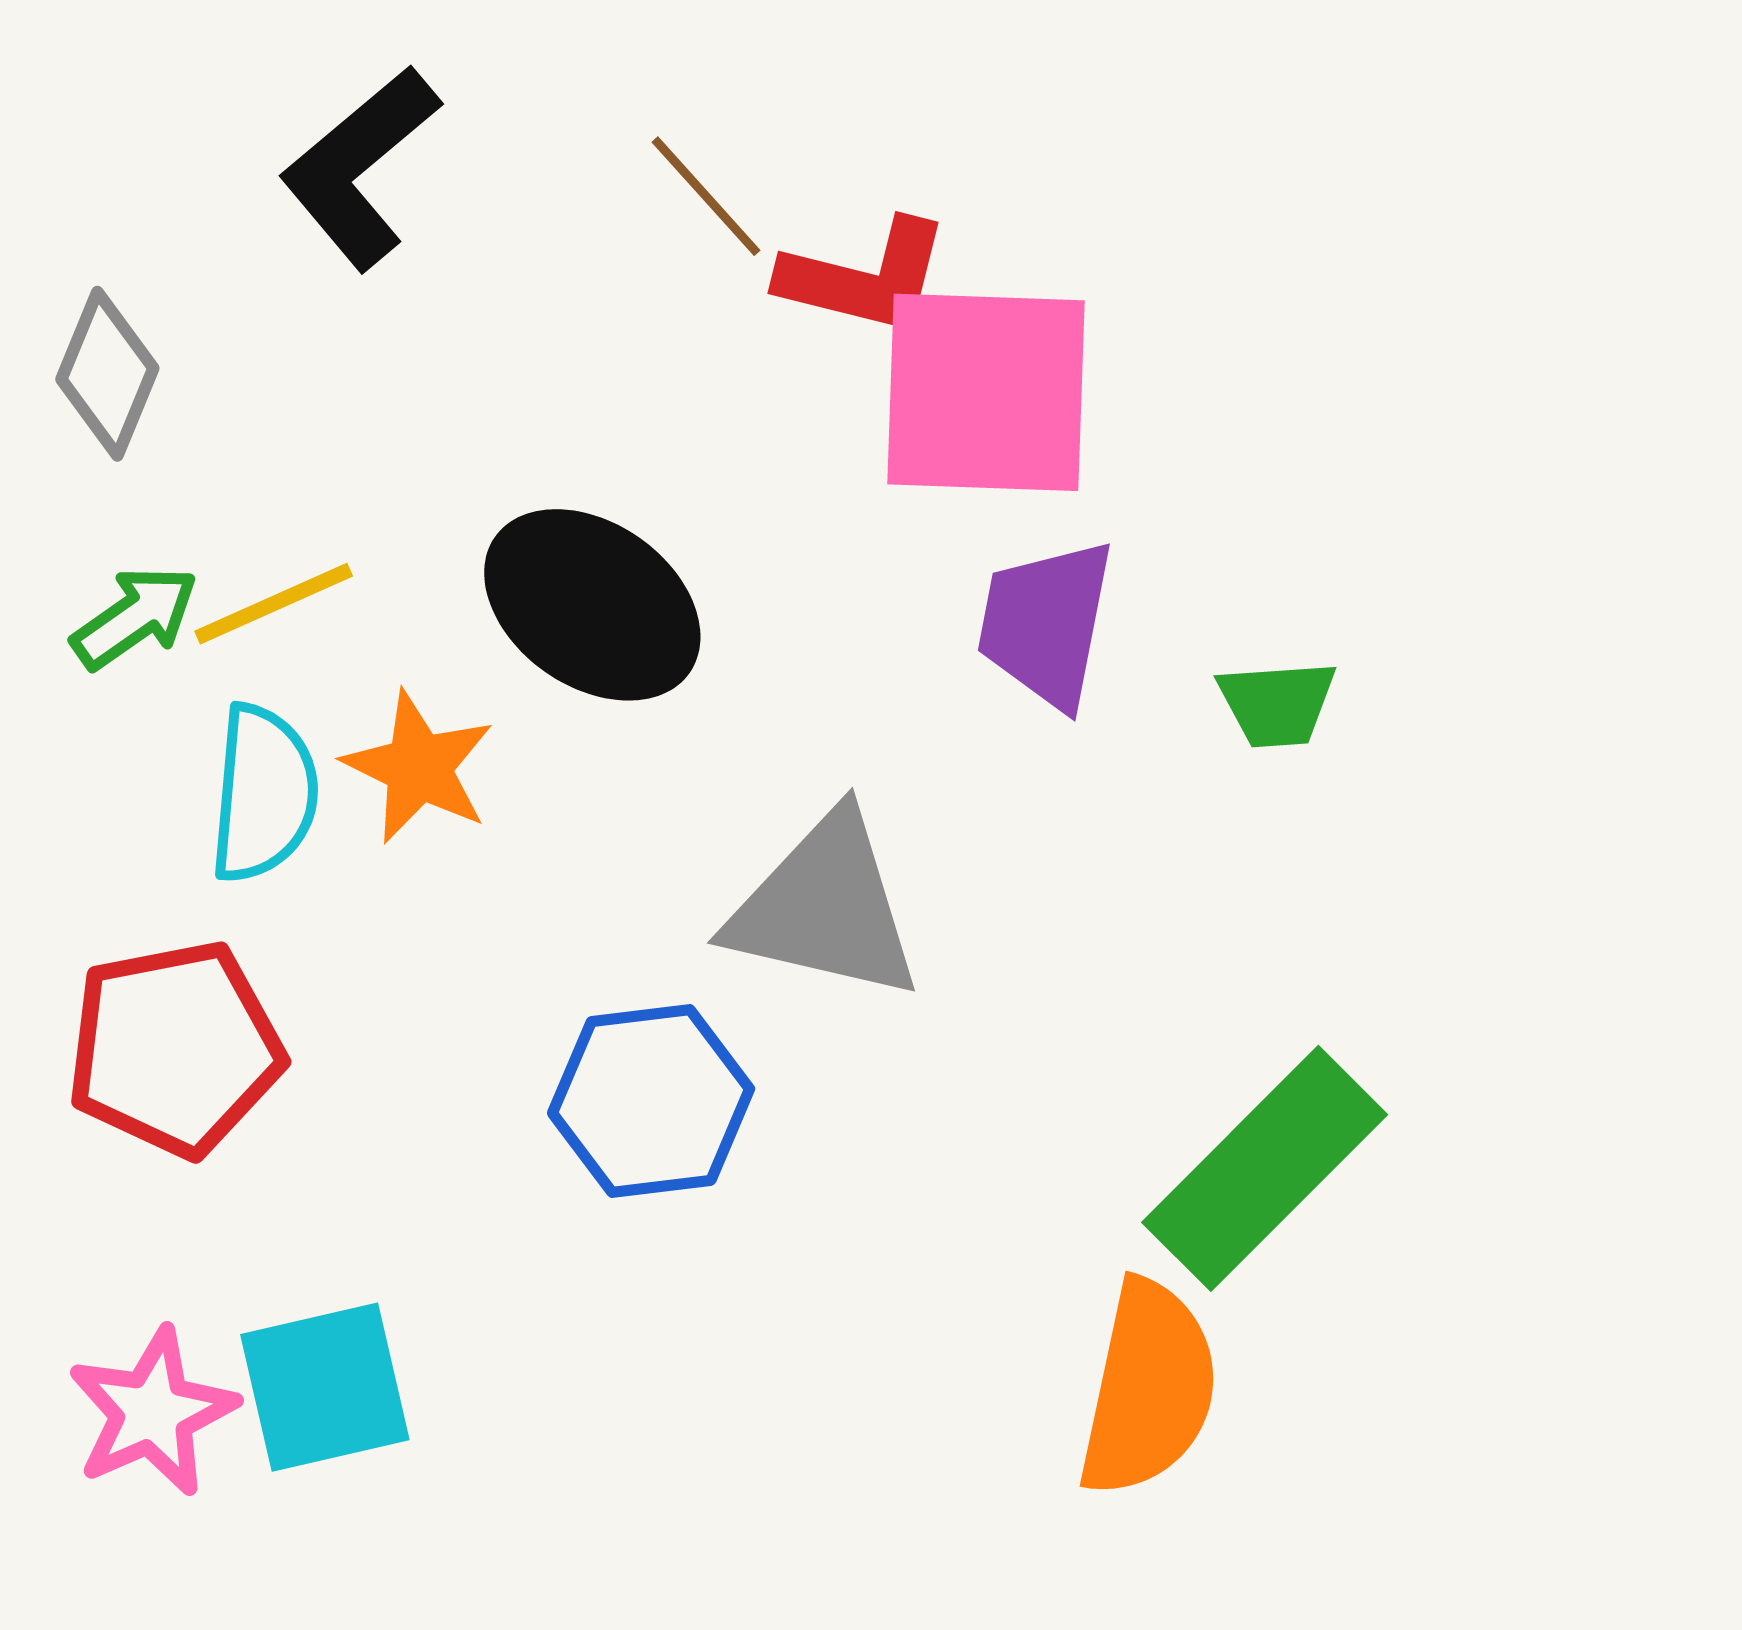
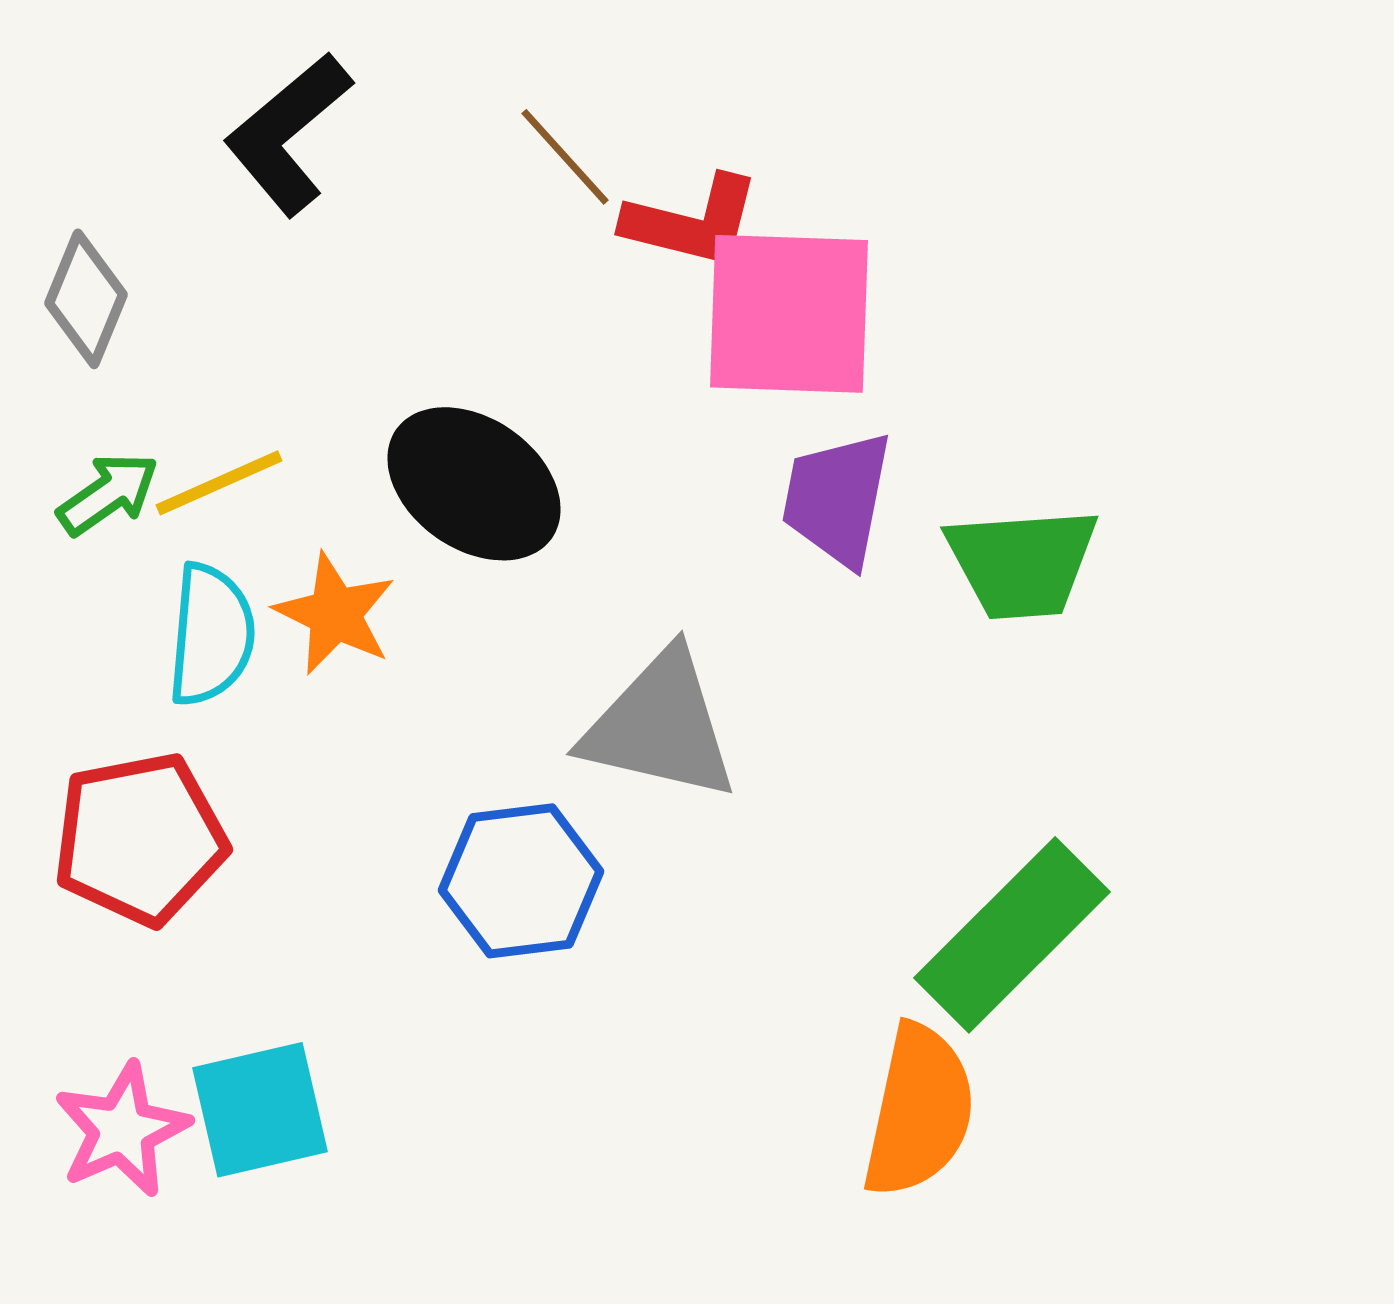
green trapezoid: (1277, 704) -> (1022, 563), size x1.6

